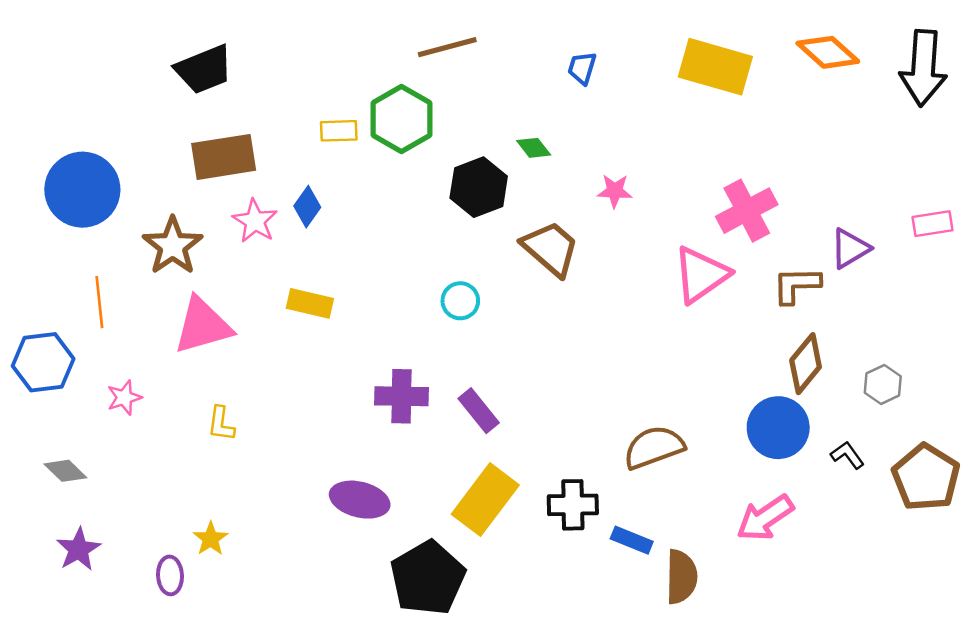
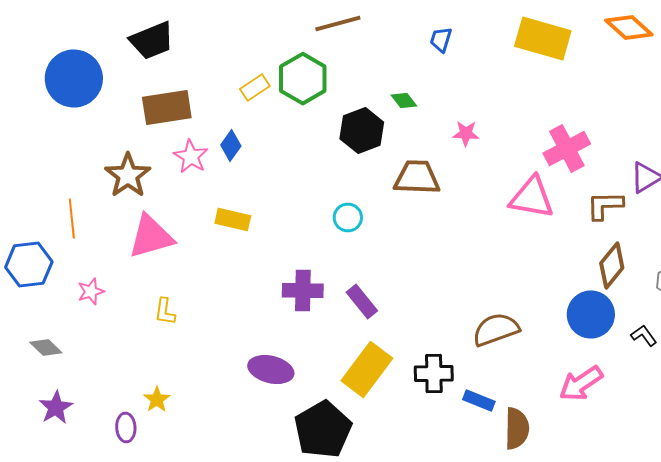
yellow rectangle: (339, 131) -> (255, 88), turned -32
blue circle: (82, 190) -> (74, 78), moved
brown trapezoid: (551, 248) -> (417, 178), turned -39
pink triangle: (701, 275) -> (532, 198), turned 45

